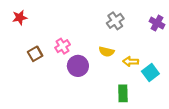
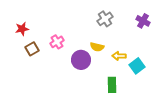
red star: (20, 18) -> (22, 29), moved
purple circle: (78, 66) -> (81, 60), moved

